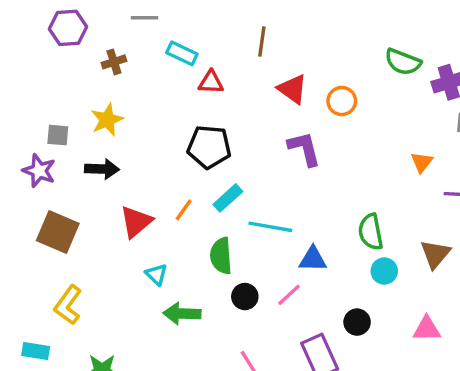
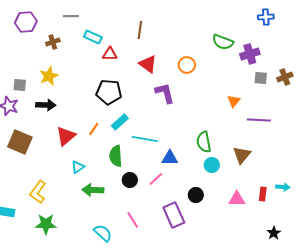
red triangle: (292, 89) -> (148, 64), moved
cyan triangle: (156, 274) -> (78, 167), turned 40
yellow L-shape: (68, 305) -> (38, 192), moved

